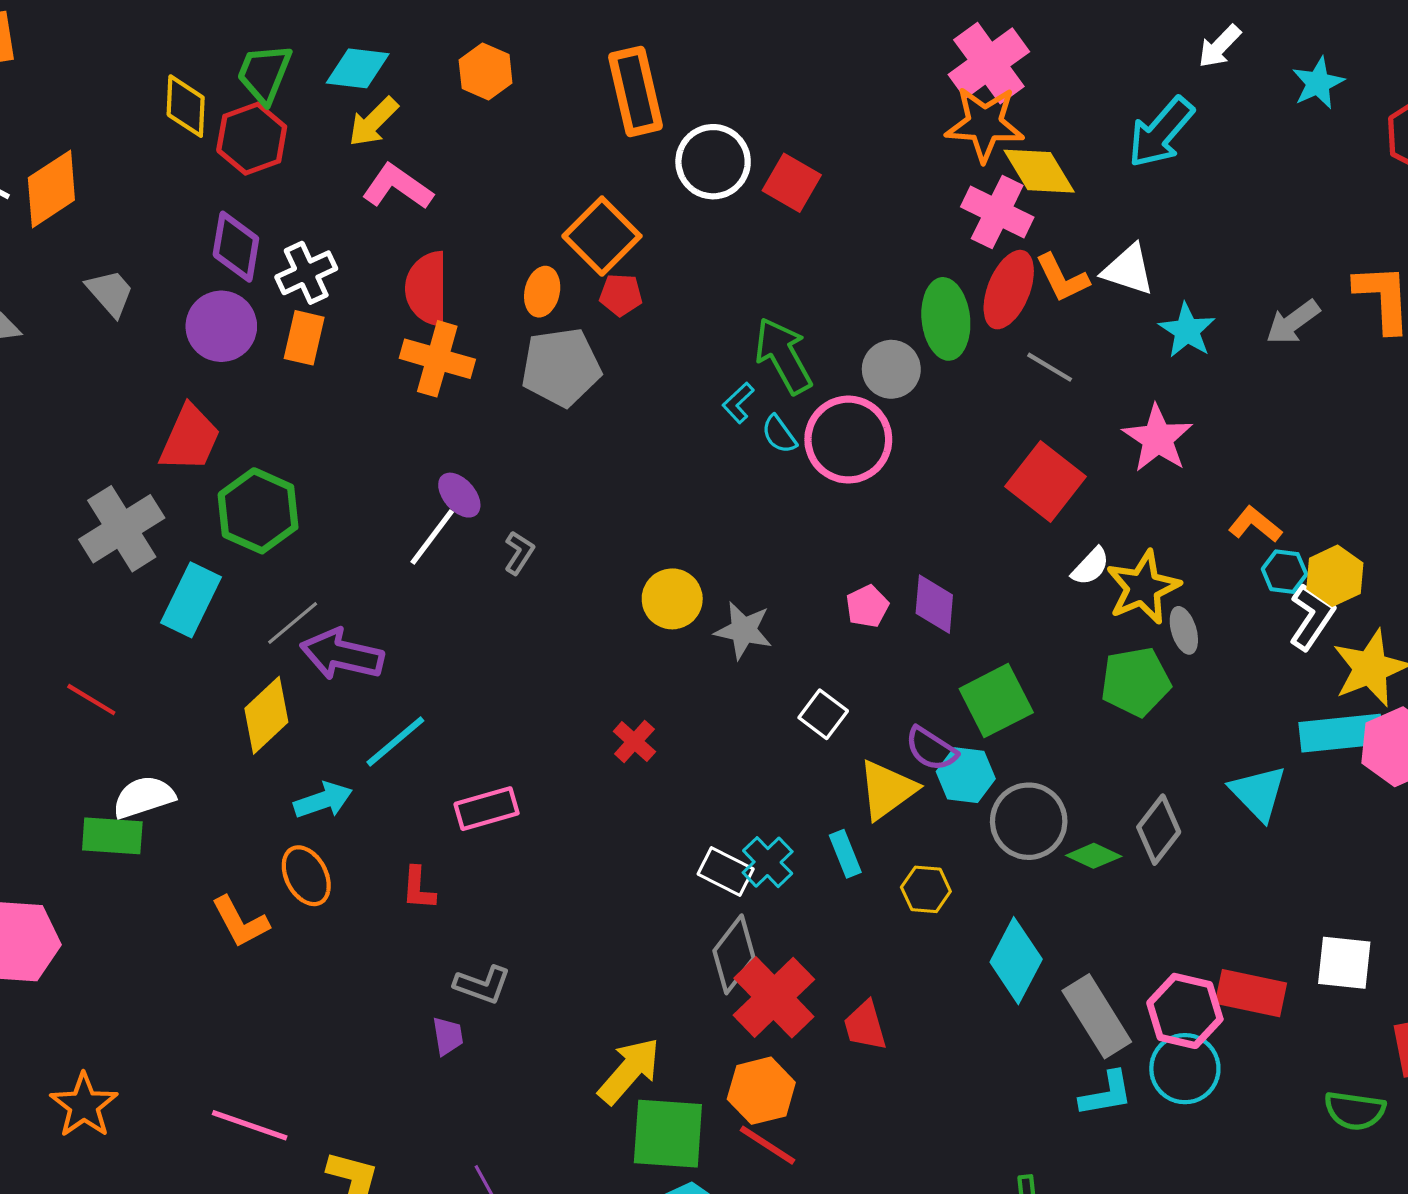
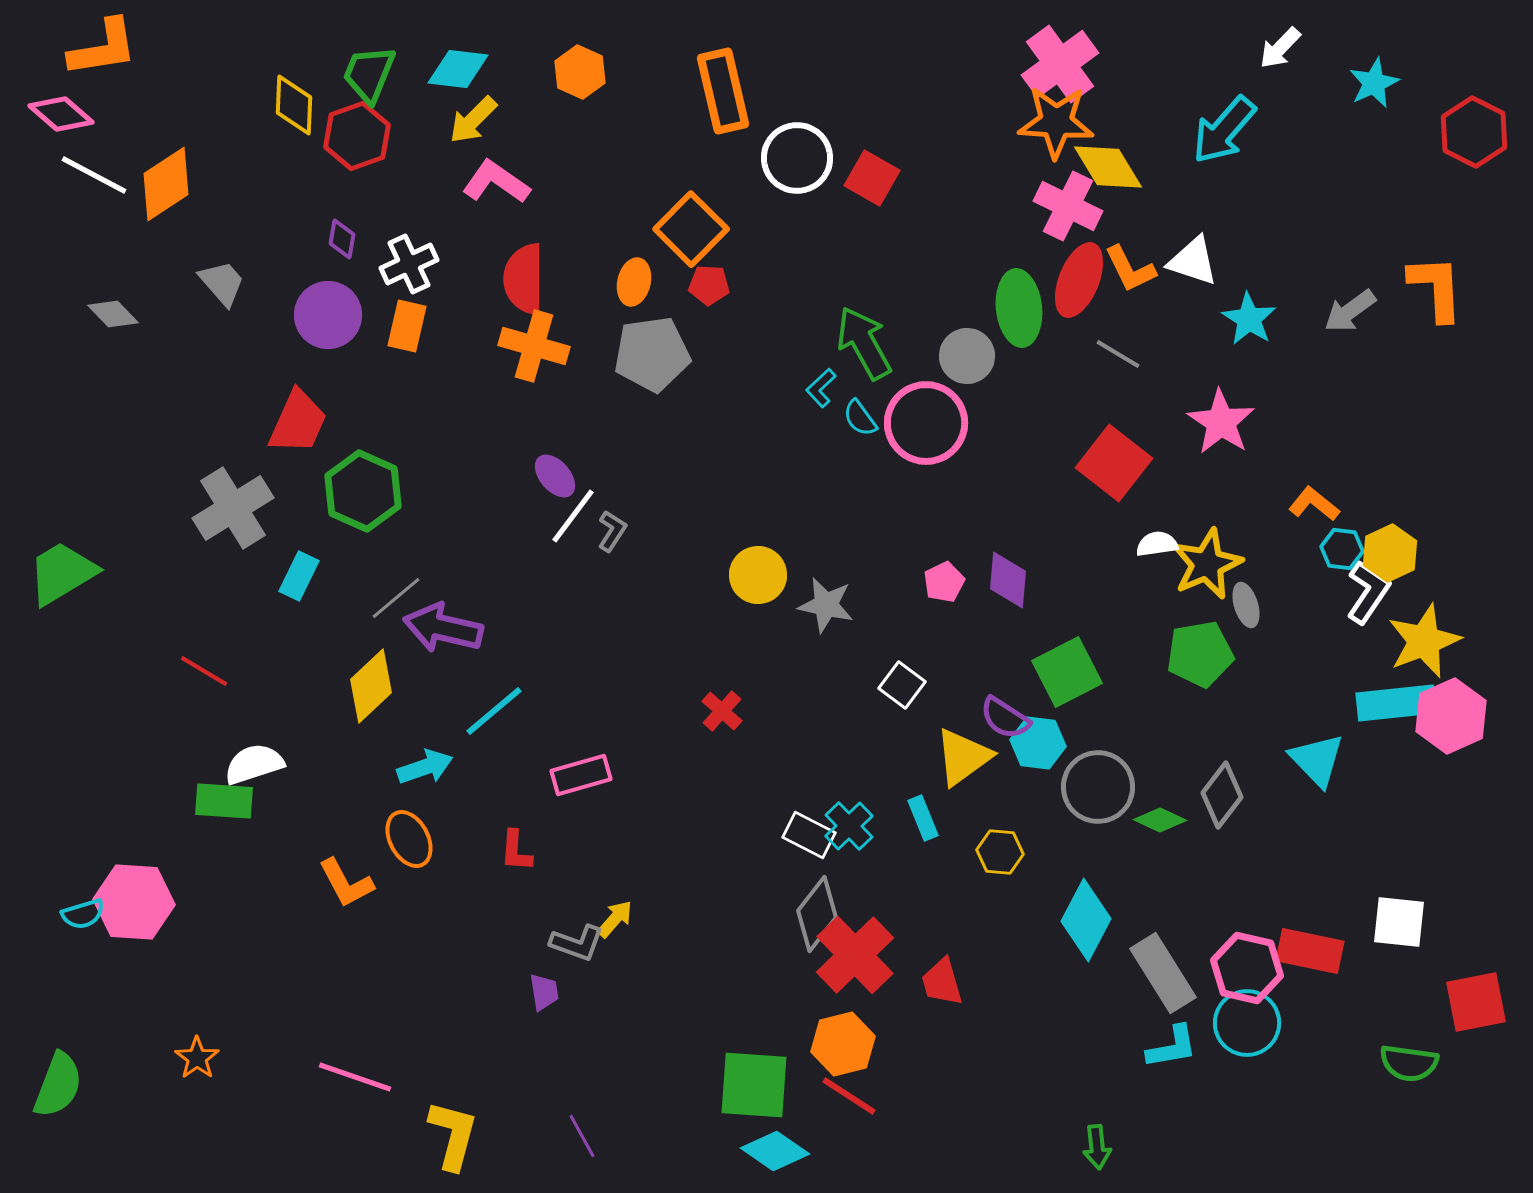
purple diamond: (236, 247) -> (342, 239), size x0.6
white line: (432, 537) -> (573, 516), moved
white semicircle: (1091, 566) -> (1157, 544), turned -141
cyan rectangle: (191, 600) -> (299, 576), size x0.7
yellow arrow: (629, 1071) -> (615, 919), moved, size x0.6
orange star: (84, 1105) -> (197, 1058), size x0.7

